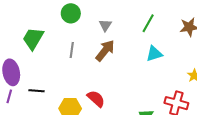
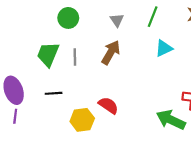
gray triangle: (105, 25) -> (117, 20), moved
green trapezoid: (33, 38) -> (48, 54), moved
black line: (37, 91) -> (54, 93), moved

